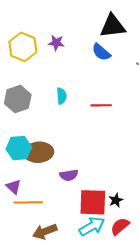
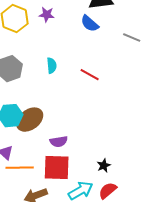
red line: (101, 105) -> (90, 75), turned 30
brown ellipse: (39, 152) -> (30, 120), turned -32
red square: (93, 202) -> (57, 168), moved

